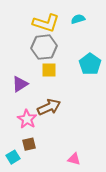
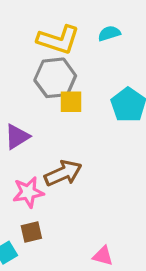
yellow square: (49, 70) -> (71, 102), moved
pink star: (27, 119) -> (28, 192), turned 30

